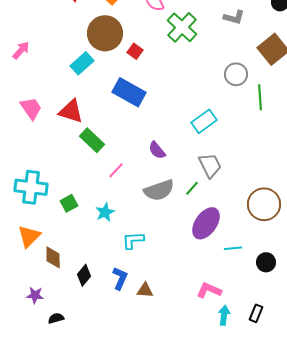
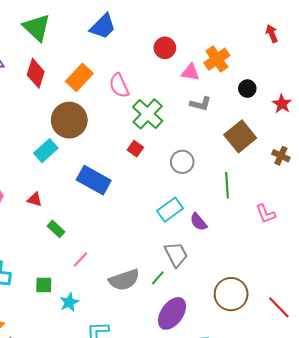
red square: (135, 51) -> (135, 149), moved
gray circle: (236, 74) -> (182, 162), moved
red triangle: (71, 111) -> (35, 199), size x0.6
green rectangle: (92, 140) -> (56, 229), size x0.7
purple semicircle: (157, 150) -> (198, 222), moved
green square: (69, 203) -> (44, 285), moved, turned 30

